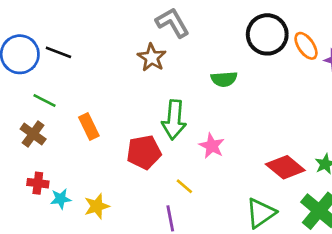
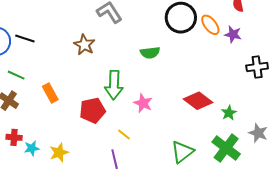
brown star: (152, 58) -> (84, 45), moved
red diamond: (285, 167) -> (198, 101), moved

